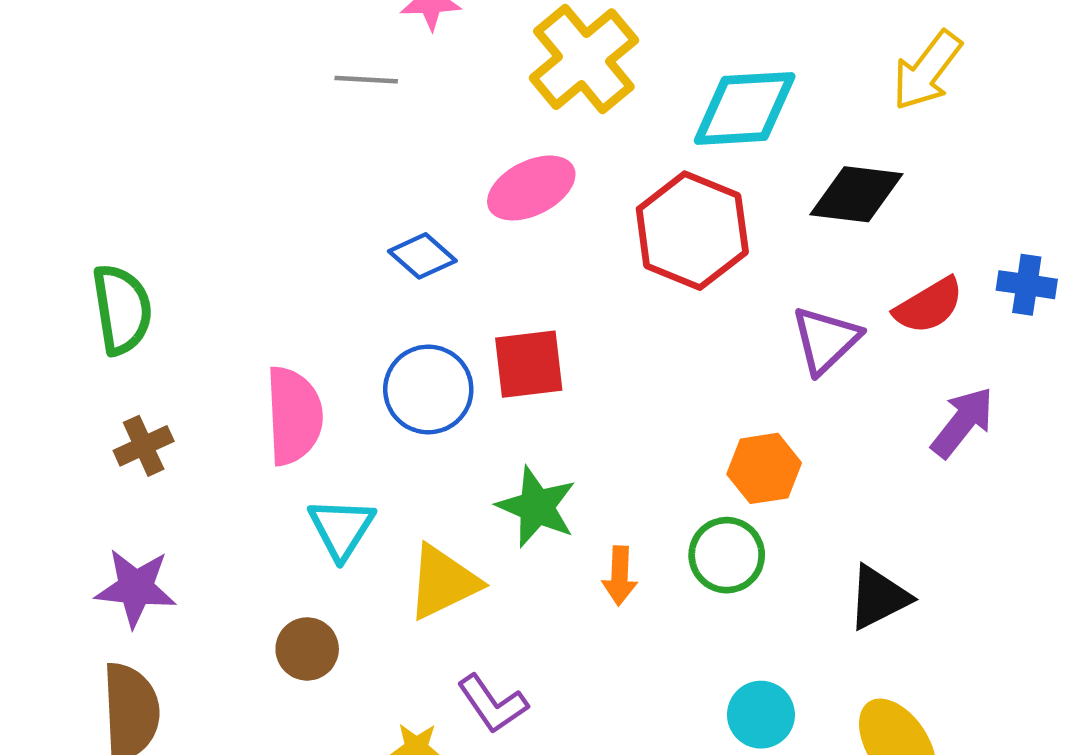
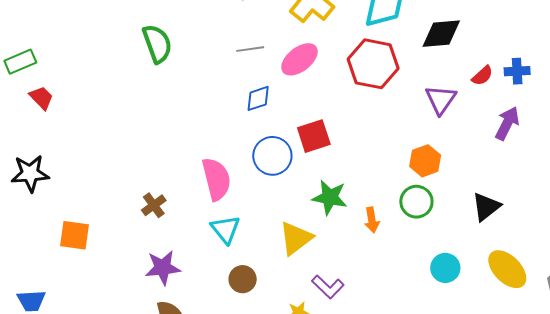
gray line: (366, 80) -> (250, 49), moved
blue diamond: (422, 256) -> (258, 98), turned -48
blue cross: (1027, 285) -> (517, 71), moved
red semicircle: (929, 306) -> (482, 76), size x0.7
green semicircle: (122, 309) -> (157, 44), moved
cyan triangle: (341, 528) -> (225, 229), moved

